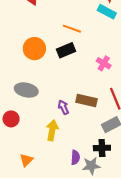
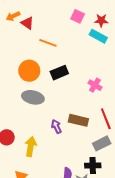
orange line: (72, 29) -> (48, 43), moved
gray ellipse: (26, 90) -> (33, 97), moved
yellow arrow: (52, 130) -> (31, 146), moved

